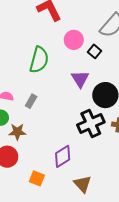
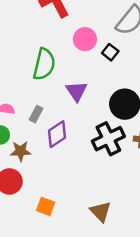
purple triangle: (80, 79) -> (77, 91), moved
purple diamond: (63, 156) -> (57, 134), moved

